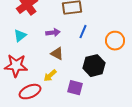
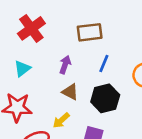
purple arrow: (53, 33) -> (65, 65), turned -64
black hexagon: (94, 66) -> (105, 98), moved

